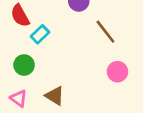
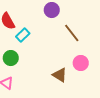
brown triangle: (55, 96) -> (60, 75), moved

